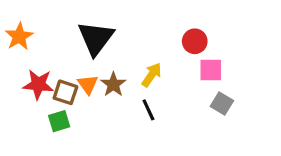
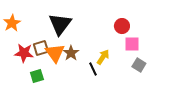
yellow arrow: (152, 75) -> (103, 57), moved
orange triangle: (88, 84) -> (55, 53), size x1.5
brown square: (65, 92) -> (41, 48), moved, turned -35

